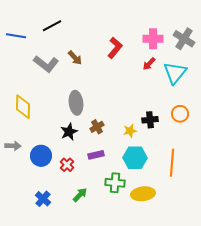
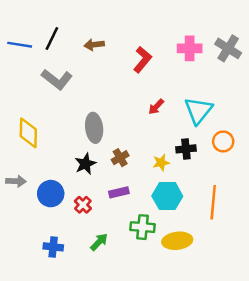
black line: (52, 26) -> (52, 38), moved, turned -36
brown arrow: (75, 58) -> (94, 45), moved, turned 126
red arrow: (149, 64) -> (156, 107), moved
cyan triangle: (175, 73) -> (198, 110), moved
blue cross: (43, 199) -> (53, 247), turned -35

